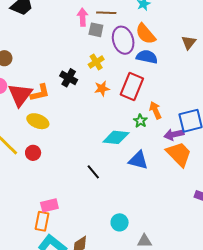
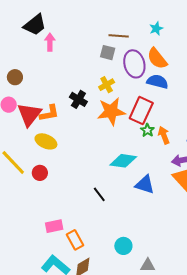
pink arrow: (83, 17) -> (50, 42), moved
orange star: (102, 89) -> (111, 111), size x1.8
green star: (140, 121) -> (147, 130), moved
orange rectangle: (42, 221) -> (75, 240), moved, turned -42

